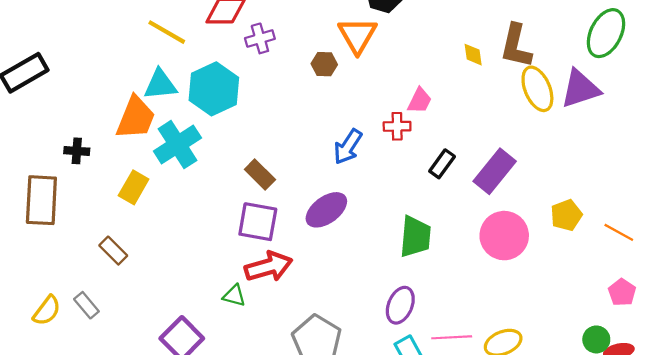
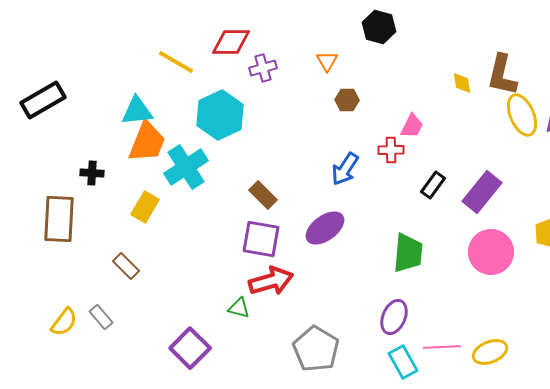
orange triangle: (357, 35) -> (327, 61), moved, size x0.6
brown hexagon: (324, 64) -> (347, 100), moved
cyan triangle: (160, 85) -> (137, 111), moved

